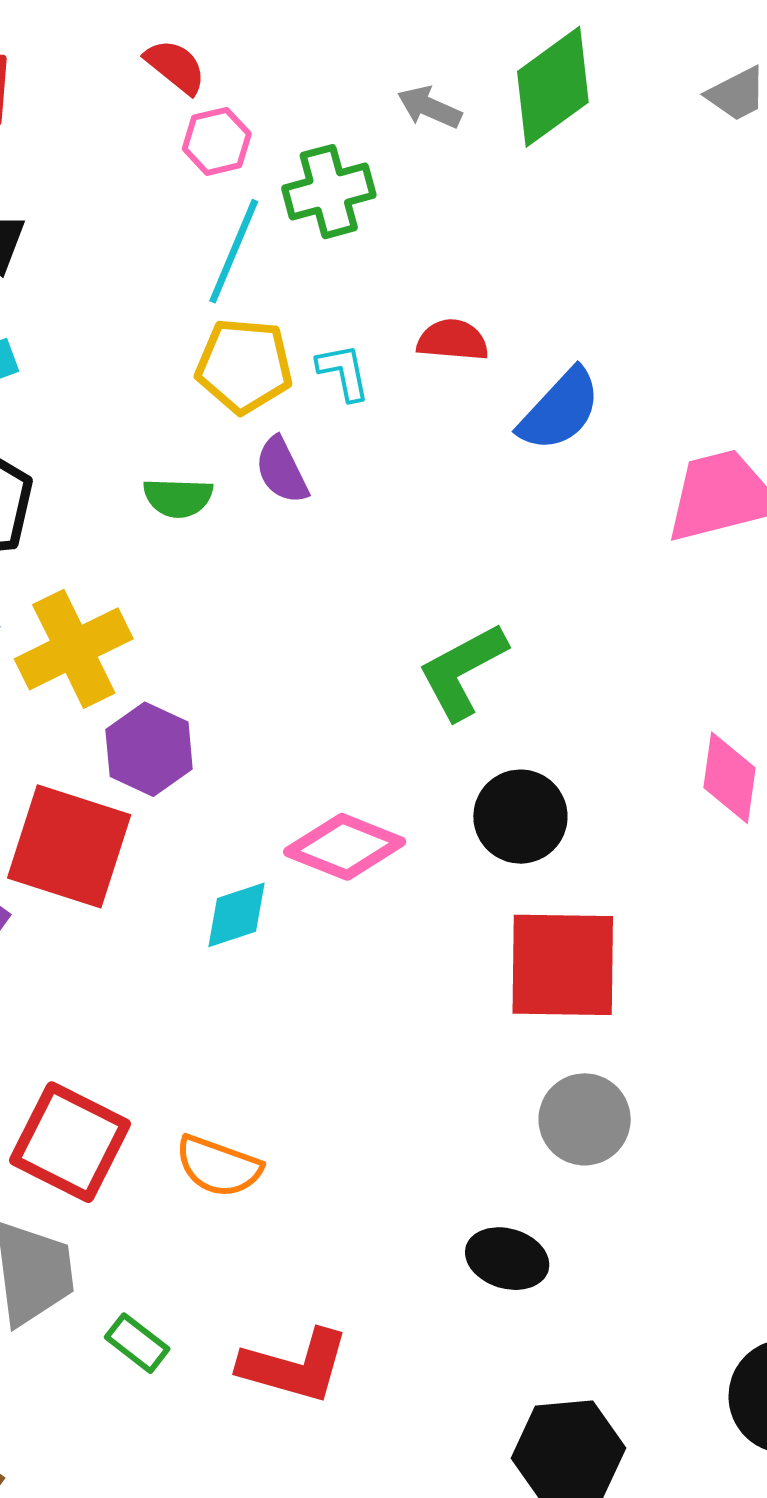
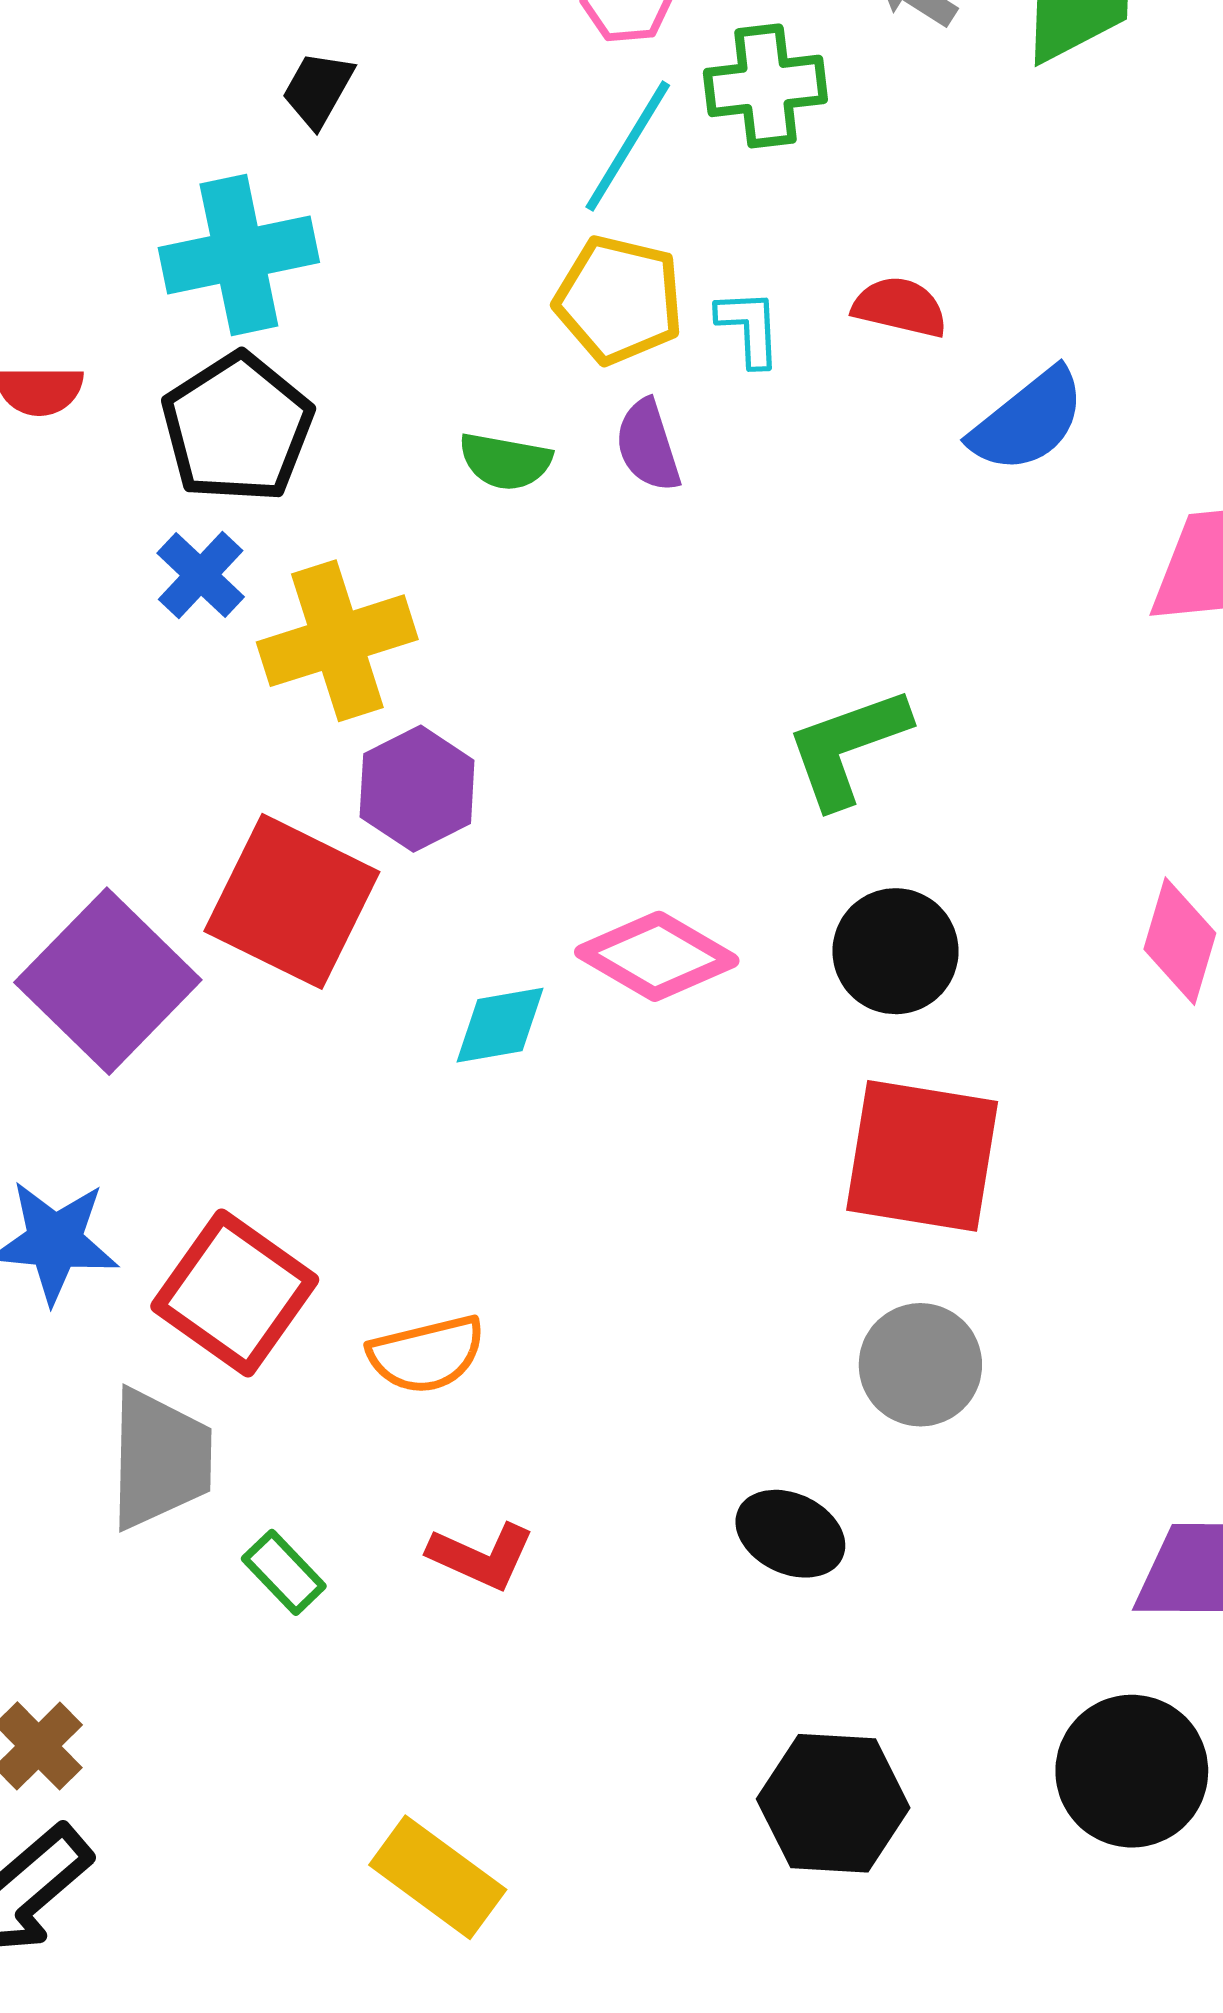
orange semicircle: (218, 1166) -> (427, 1354), turned -42
red L-shape: (295, 1366) -> (481, 1556), moved, size x0.7

